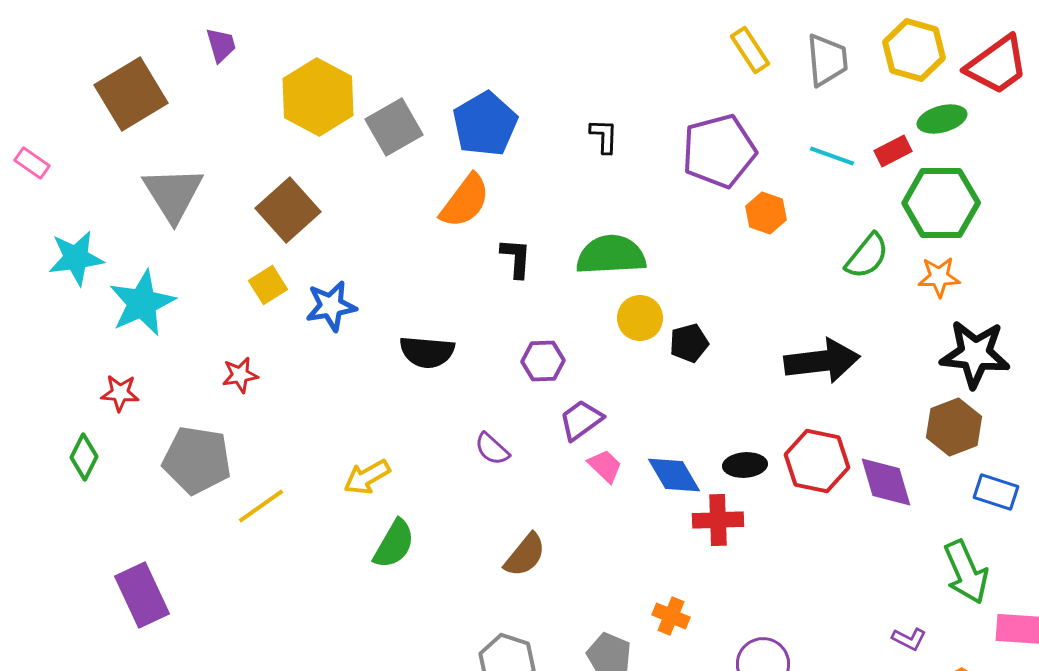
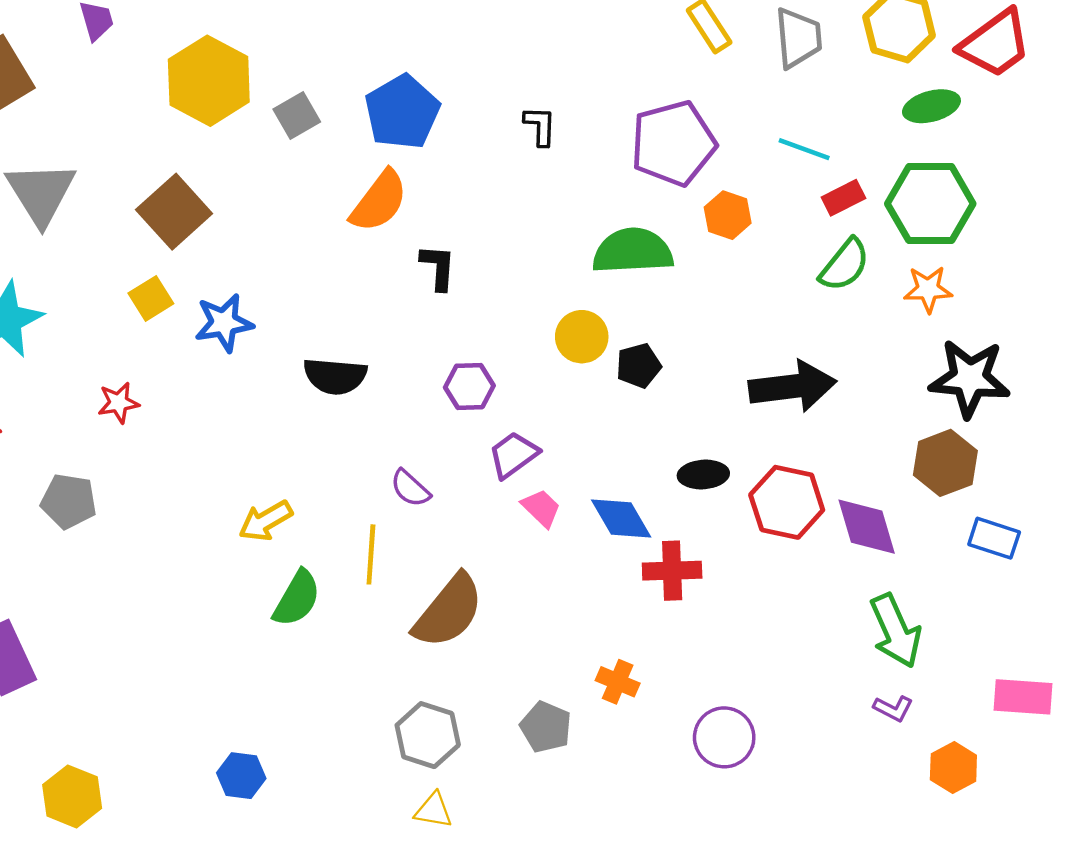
gray square: (394, 127) -> (297, 115), size x0.7
red rectangle: (893, 151) -> (843, 198), moved
green semicircle: (611, 255) -> (633, 251), moved
gray pentagon: (197, 460) -> (69, 501), size x0.7
black ellipse: (745, 465) -> (703, 475), moved
yellow line: (261, 506) -> (371, 554), moved, turned -51
brown semicircle: (525, 555) -> (449, 611), size x1.5
green arrow: (966, 572) -> (896, 631), moved

